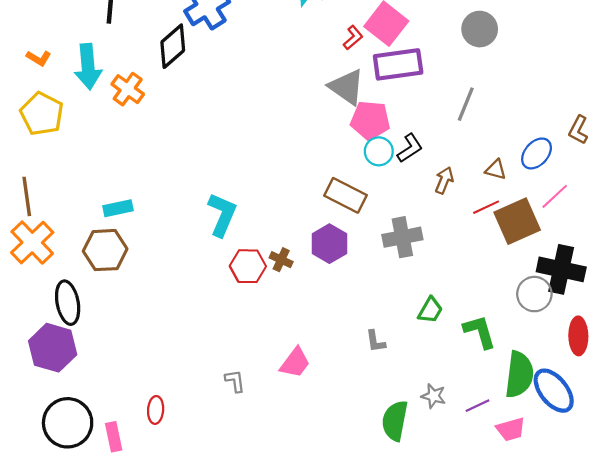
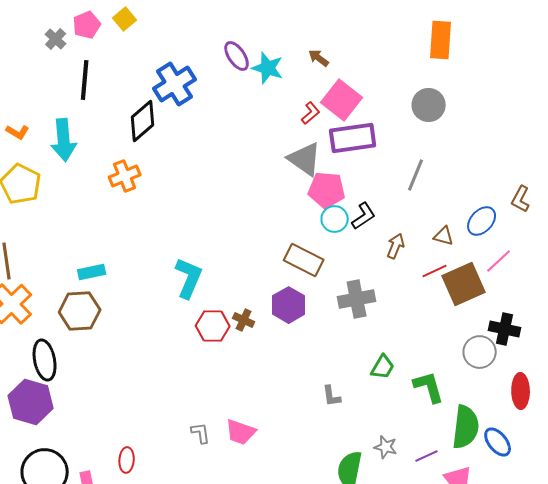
orange cross: (128, 89) -> (125, 176), moved, turned 32
black cross: (561, 269) -> (505, 329), size x0.7
pink trapezoid: (295, 363) -> (241, 432), moved, turned 72
blue ellipse: (554, 391) -> (498, 442), size x0.7

